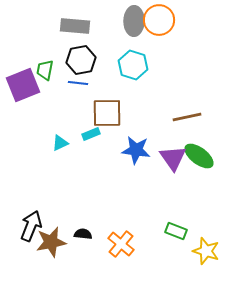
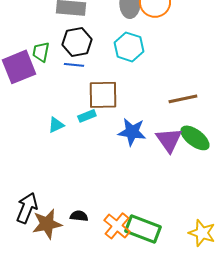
green rectangle: (176, 231) -> (143, 229), moved, size x1.6

